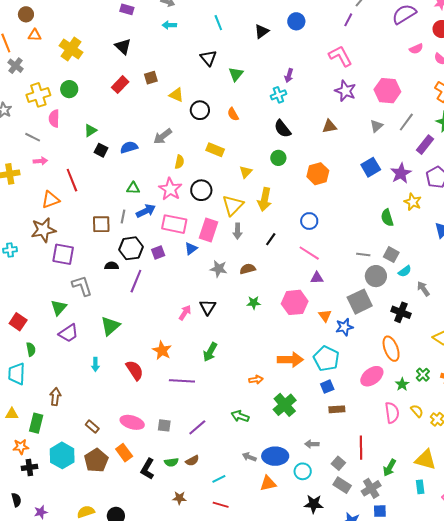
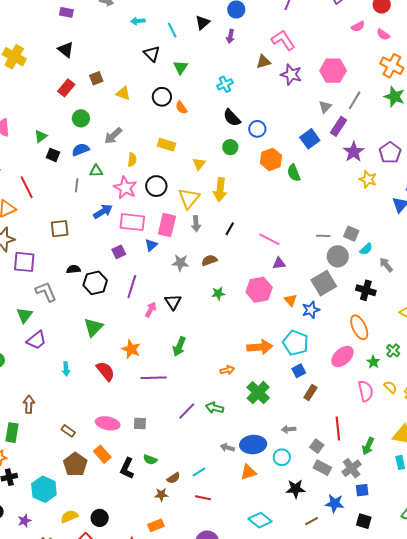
cyan line: (218, 23) -> (172, 30), moved
cyan arrow: (169, 25) -> (138, 21), moved
purple arrow: (289, 76) -> (230, 36), moved
green circle: (69, 89) -> (81, 118), moved
black circle: (200, 110) -> (162, 97), moved
brown triangle: (329, 126) -> (264, 62), moved
purple rectangle: (425, 145) -> (339, 126), moved
blue square: (371, 167) -> (310, 139), moved
green triangle: (133, 188) -> (96, 171), moved
gray line: (123, 217) -> (77, 185), moved
green semicircle: (387, 218) -> (294, 173), moved
blue circle: (309, 221) -> (257, 129), moved
black hexagon: (131, 248) -> (95, 283), moved
purple line: (136, 281) -> (132, 287), moved
green triangle: (110, 326) -> (93, 327), moved
brown rectangle: (337, 409) -> (310, 392), turned -49
purple line: (197, 427) -> (187, 411), moved
cyan hexagon: (62, 455) -> (44, 489), moved
brown semicircle: (192, 461) -> (173, 478), moved
green semicircle: (171, 462) -> (150, 460), turned 32

